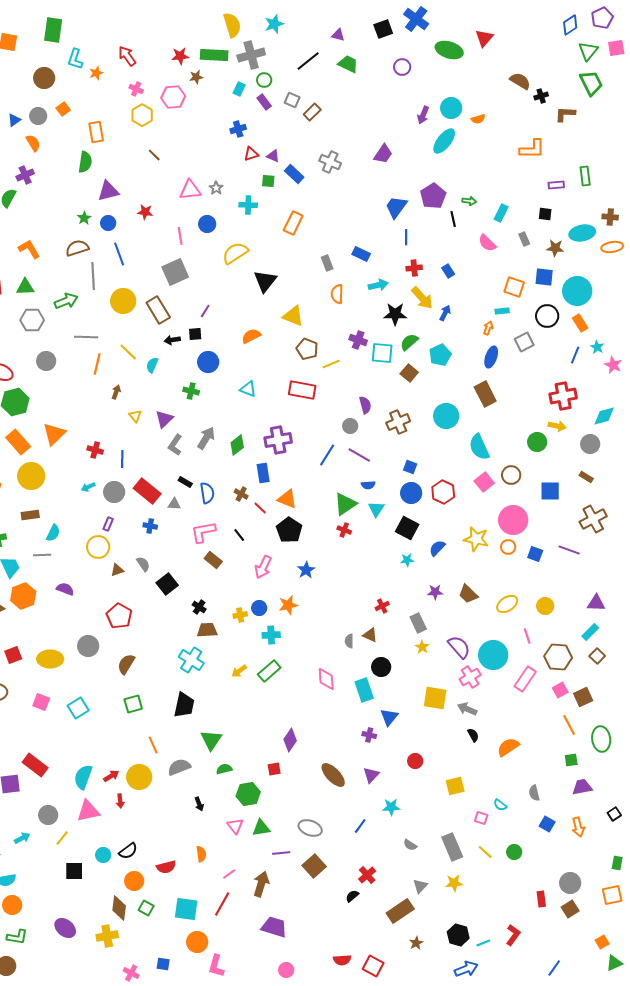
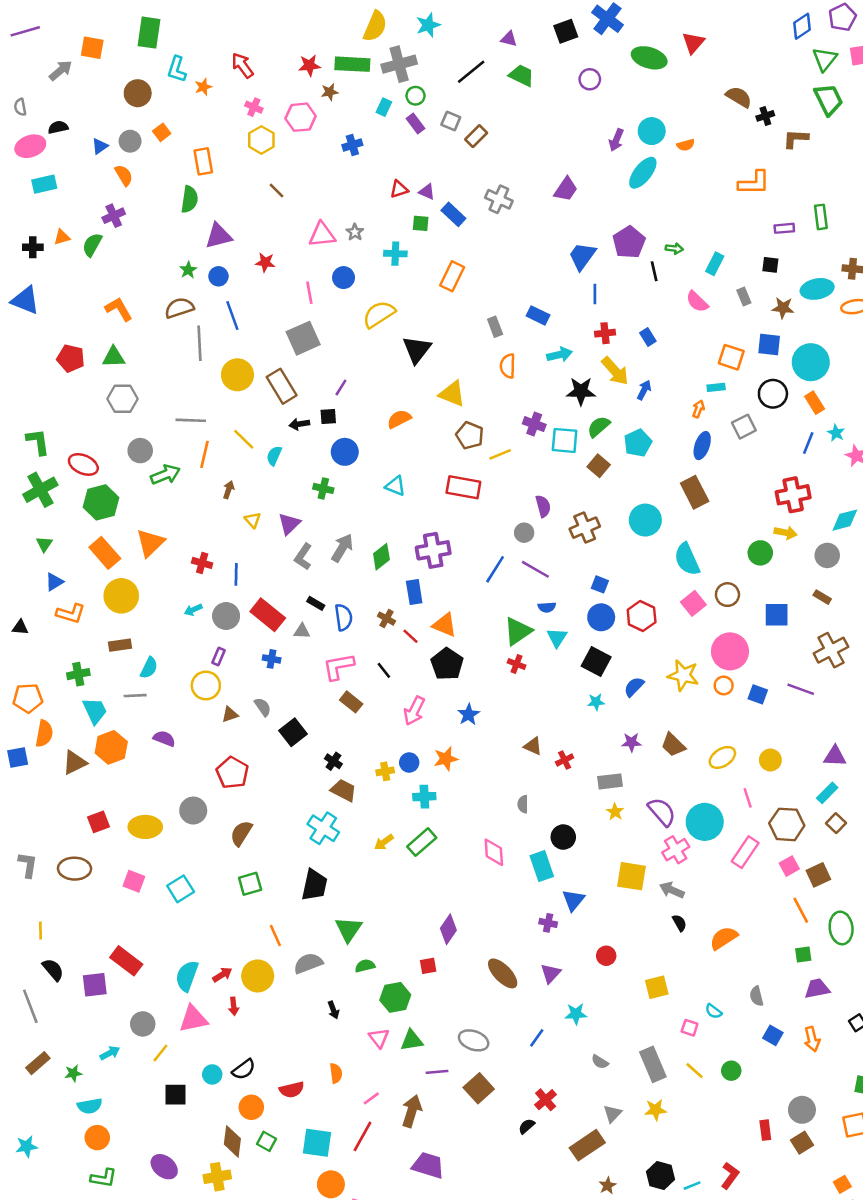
yellow semicircle: (232, 25) -> (375, 26), turned 40
blue cross: (238, 129) -> (352, 145), moved
green arrow: (66, 301) -> (165, 475), moved
gray rectangle: (418, 623) -> (610, 781), turned -72
brown trapezoid: (207, 630) -> (344, 790), turned 30
brown triangle: (370, 635) -> (533, 746), moved

